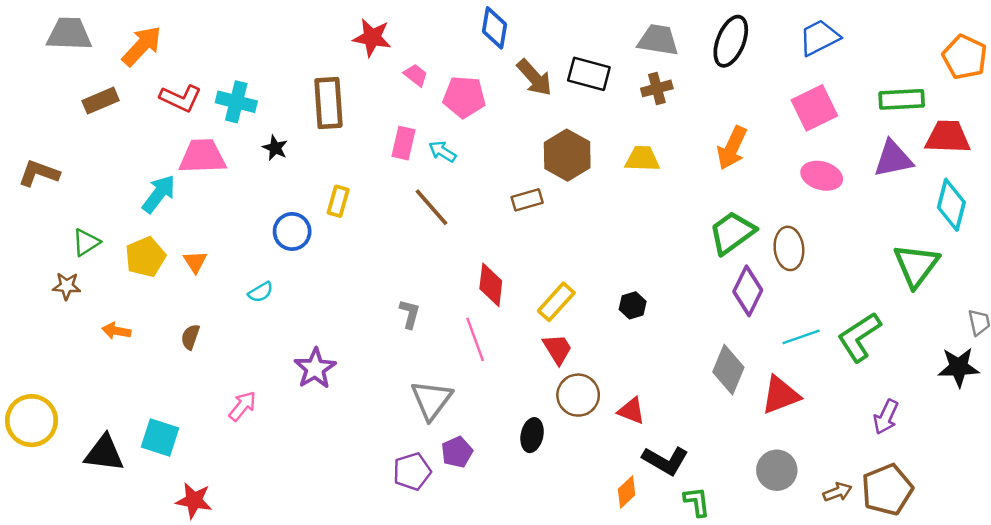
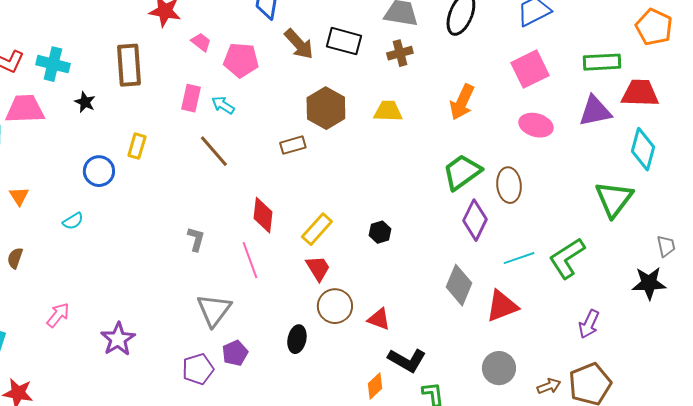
purple star: (315, 368) -> (118, 339), moved

